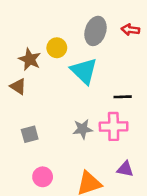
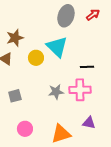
red arrow: (130, 30) -> (93, 15), turned 136
yellow circle: (57, 48) -> (36, 58), moved
brown star: (30, 59) -> (15, 38), turned 30

